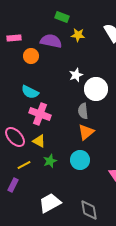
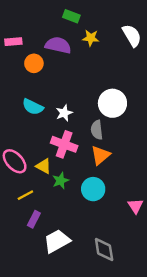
white star: (76, 75) -> (64, 113), moved
pink cross: (40, 114) -> (64, 144), moved
green star: (50, 161) -> (61, 181), moved
purple rectangle: (13, 185) -> (34, 219), moved

